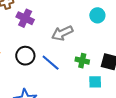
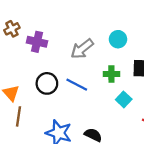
cyan circle: (97, 15) -> (118, 39), moved
cyan square: (95, 82) -> (124, 99), moved, turned -32

